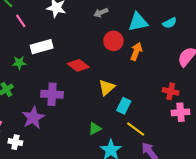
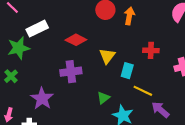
green star: (19, 63) -> (19, 48), size x1.6
red cross: (171, 91) -> (151, 50), moved
purple cross: (52, 94) -> (71, 72), moved

